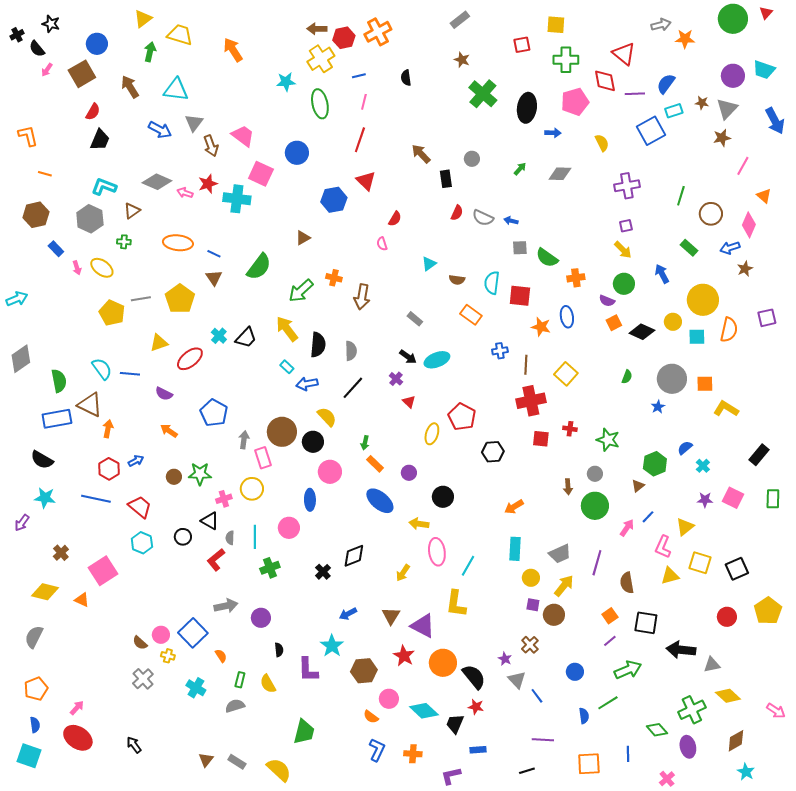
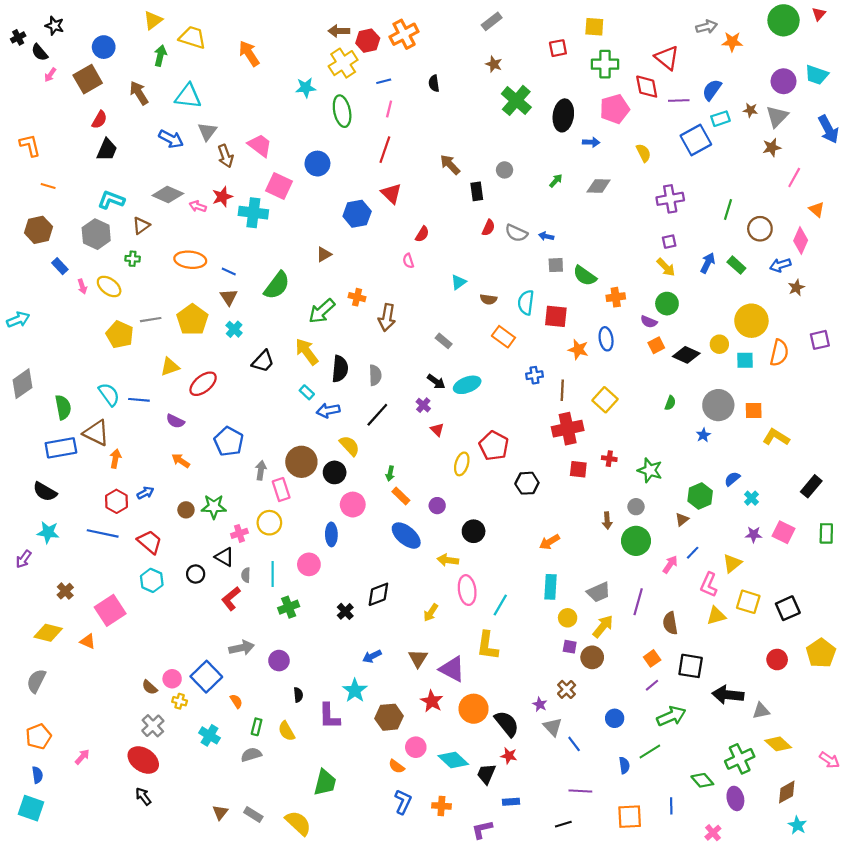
blue arrow: (662, 274) -> (708, 263), moved, turned 54
cyan cross: (219, 336) -> (234, 329), moved
red ellipse: (78, 738) -> (143, 760), moved

